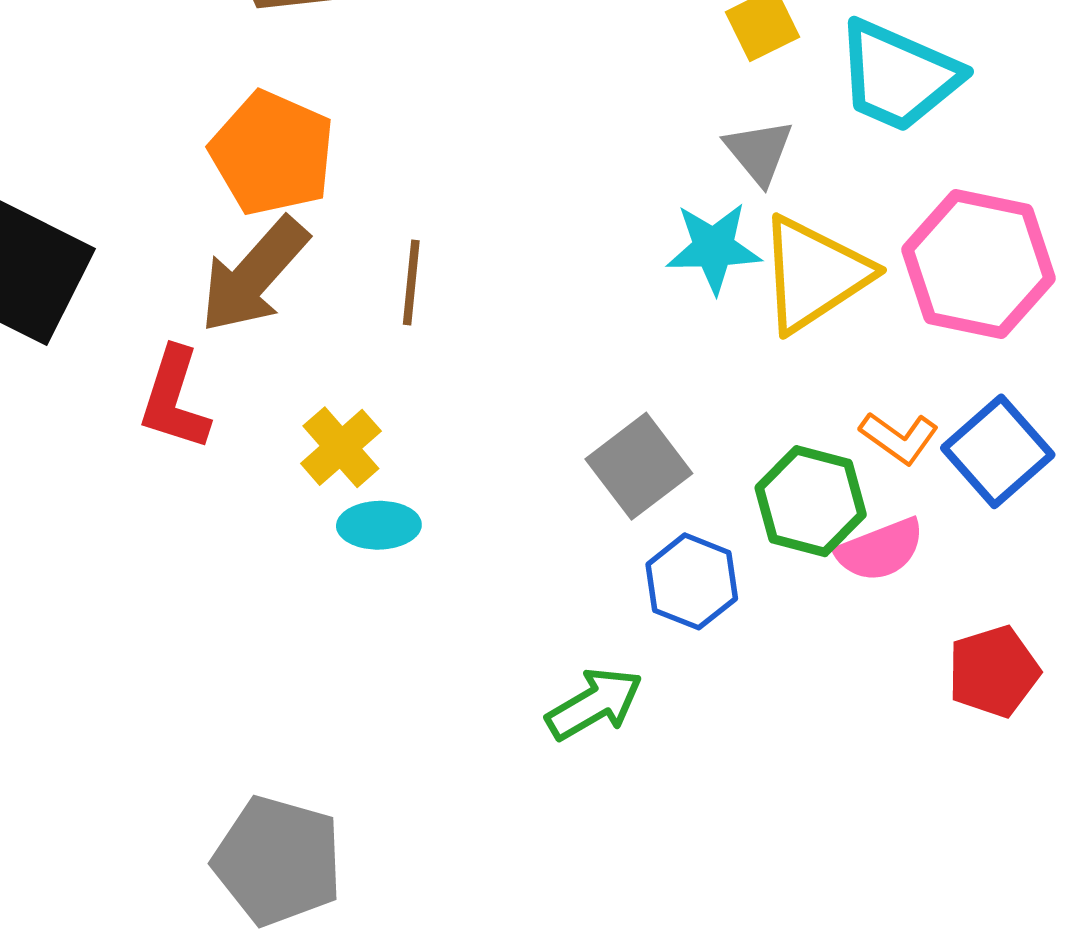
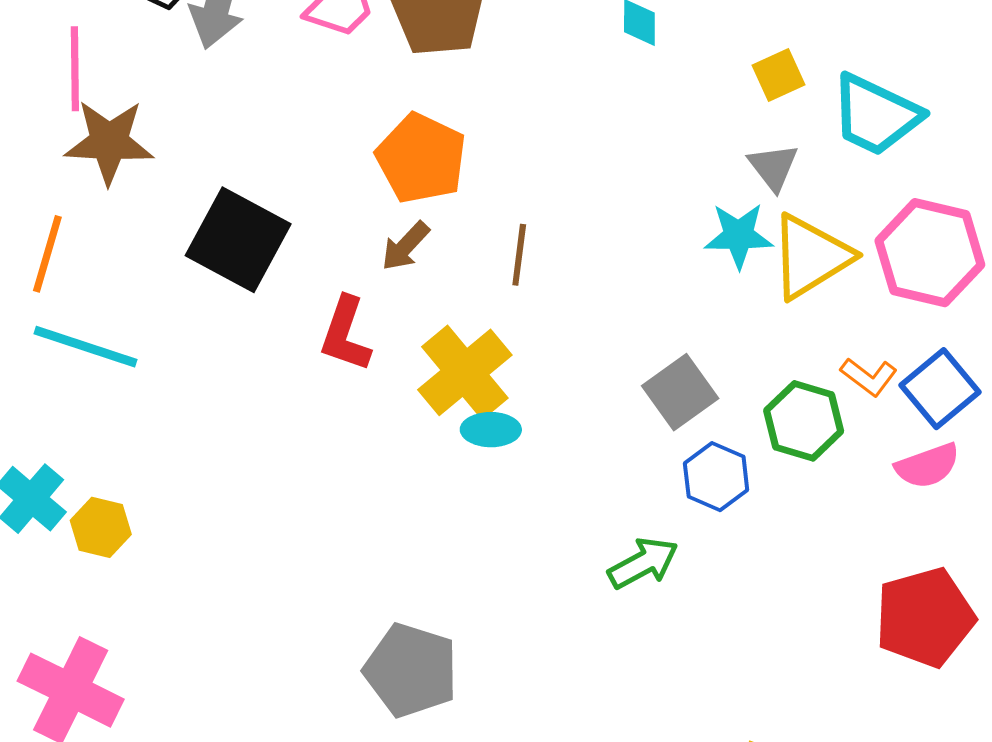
brown arrow: (254, 275) -> (405, 246), size x0.6
yellow cross: (341, 447) -> (465, 372), size x1.6
pink semicircle: (880, 550) -> (927, 466), moved
red pentagon: (994, 671) -> (925, 617), moved, size x1.5

